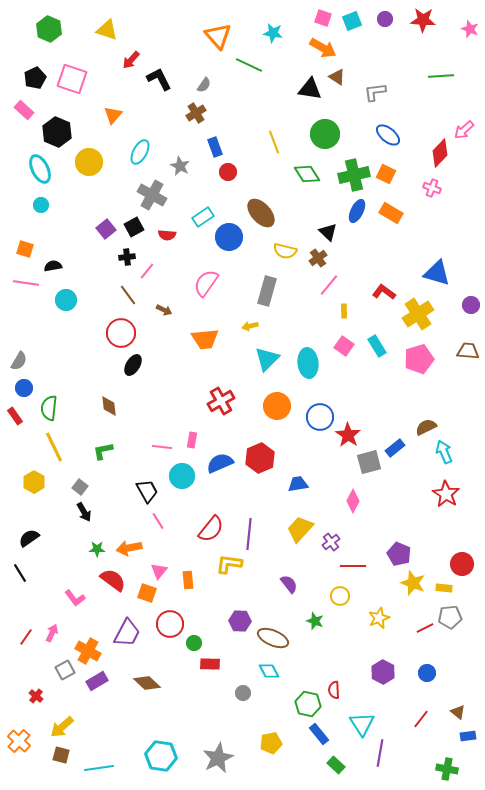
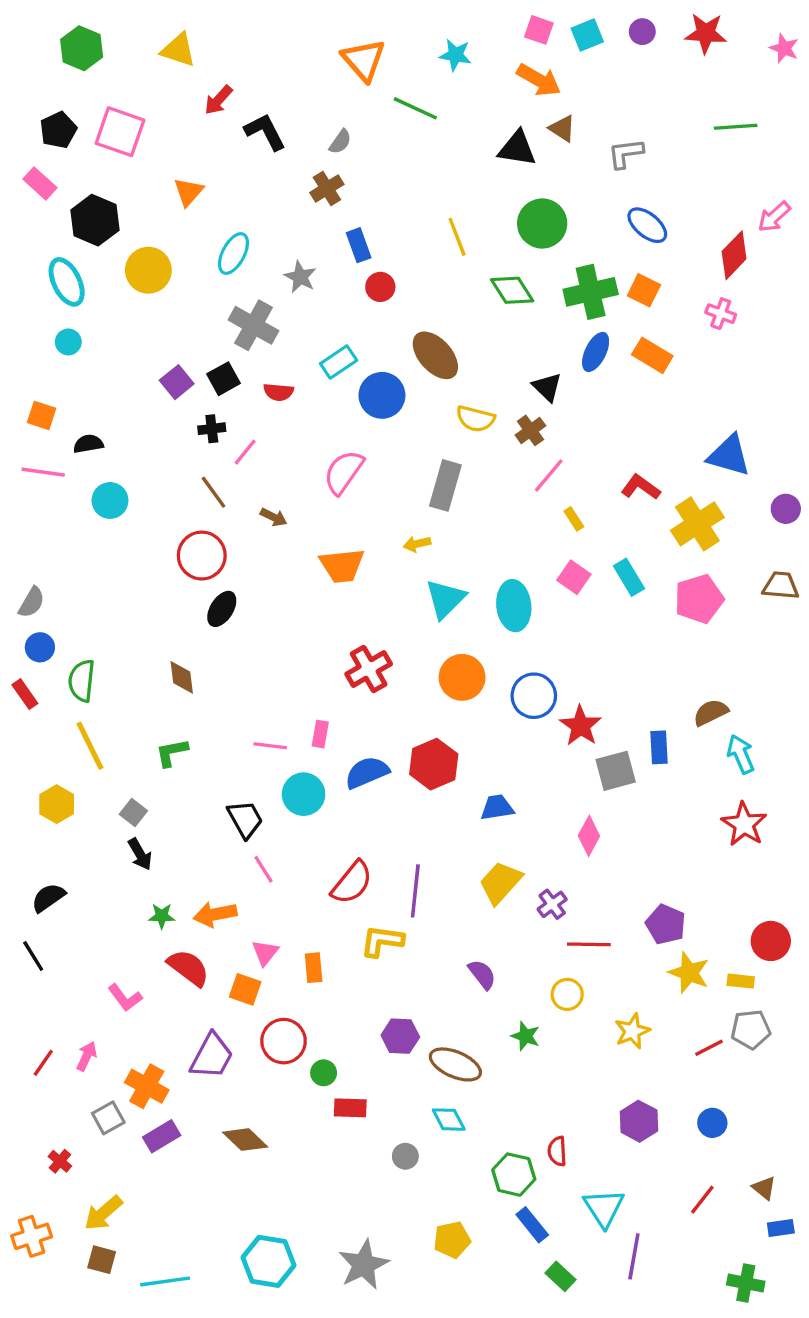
yellow rectangle: (344, 311) -> (574, 519), turned -32
blue rectangle: (395, 448) -> (659, 747), turned -54
orange cross: (19, 741) -> (32, 1236), turned 30

